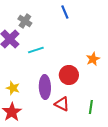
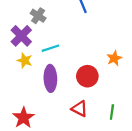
purple ellipse: (45, 87) -> (50, 78), moved
yellow star: (13, 88) -> (25, 60), moved

